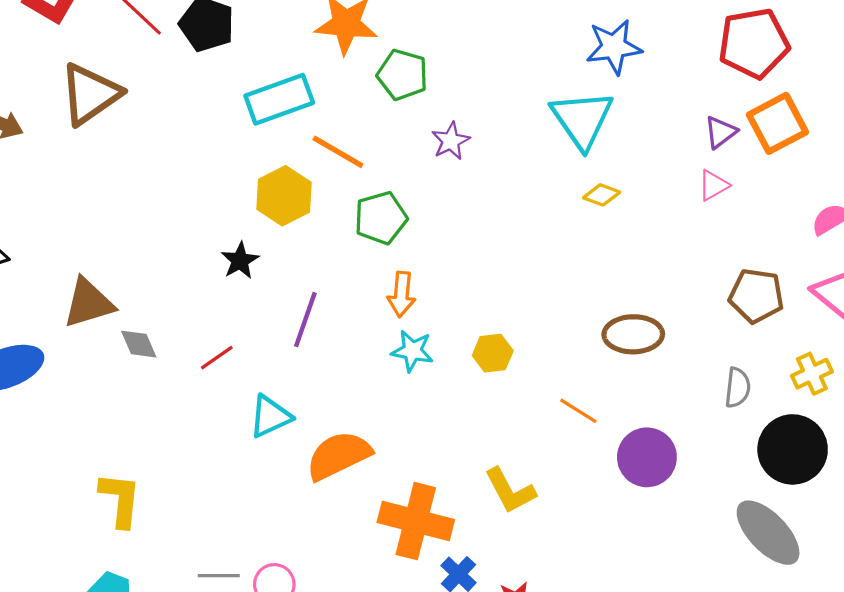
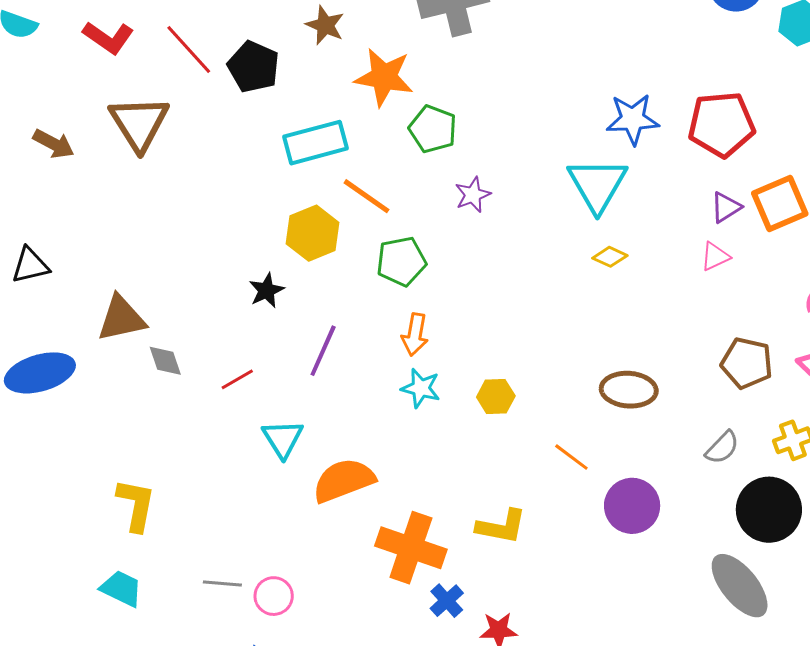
red pentagon: (754, 43) -> (721, 124), moved
brown triangle: (90, 94) -> (139, 123), turned -32
gray semicircle: (738, 388) -> (722, 448), turned 33
cyan triangle: (270, 416) -> (283, 439), turned -42
yellow L-shape: (510, 491) -> (501, 527), turned -56

